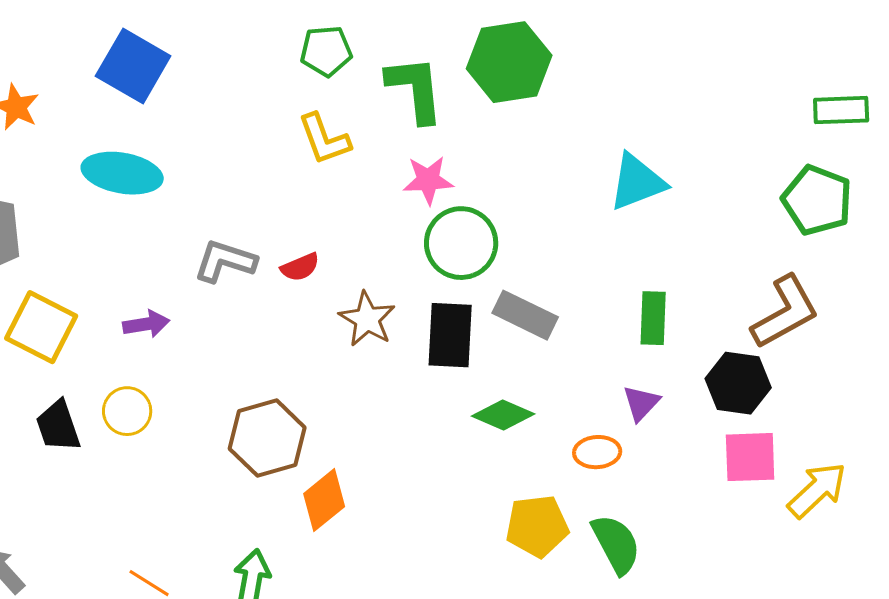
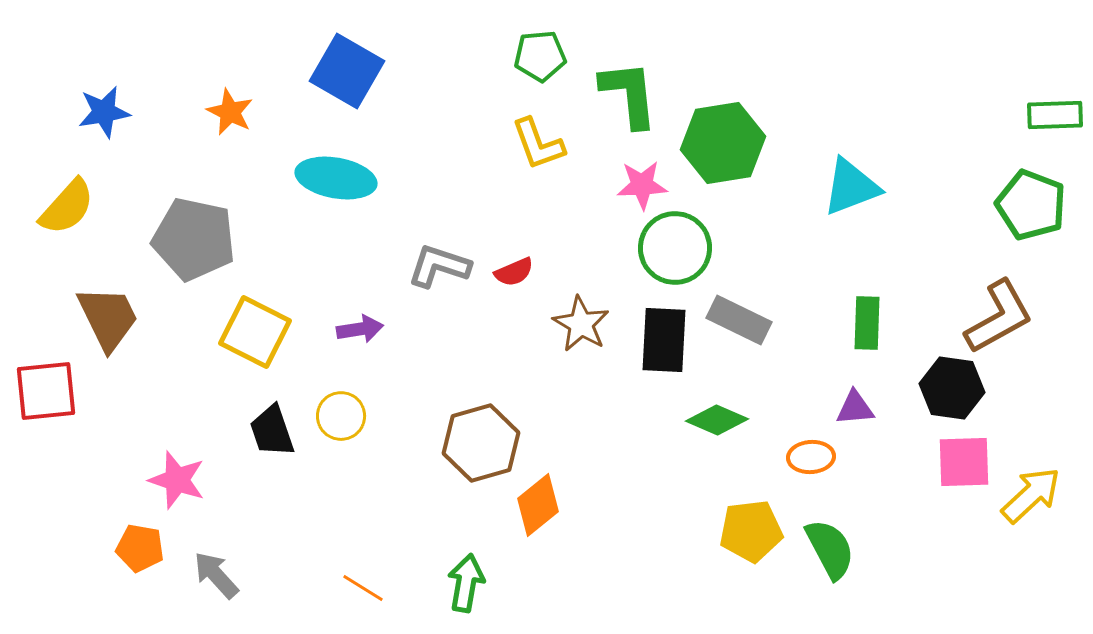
green hexagon: (509, 62) -> (723, 143), moved
purple triangle: (641, 403) -> (855, 408), turned 42

